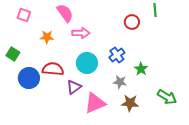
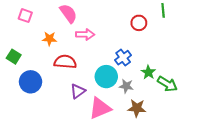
cyan circle: (87, 63) -> (106, 77), moved
red semicircle: (53, 69) -> (65, 62), moved
green arrow: (167, 97) -> (167, 84), moved

